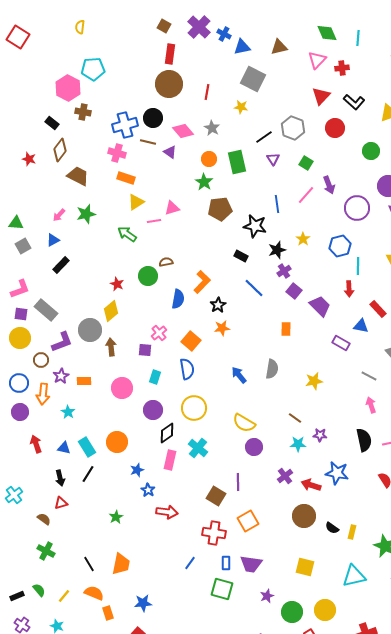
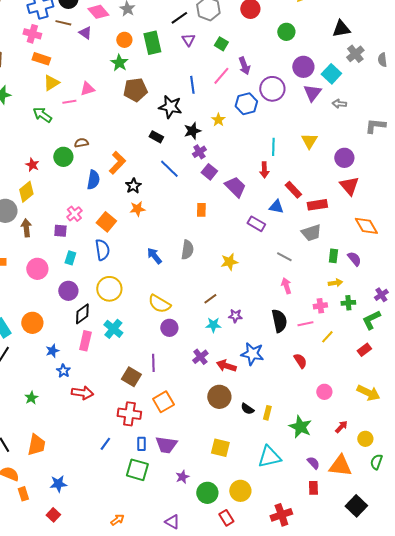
blue hexagon: (340, 246) -> (246, 104), moved
brown line: (295, 418) -> (210, 299), turned -72

